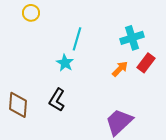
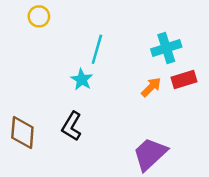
red rectangle: (146, 63) -> (184, 80), turned 36

